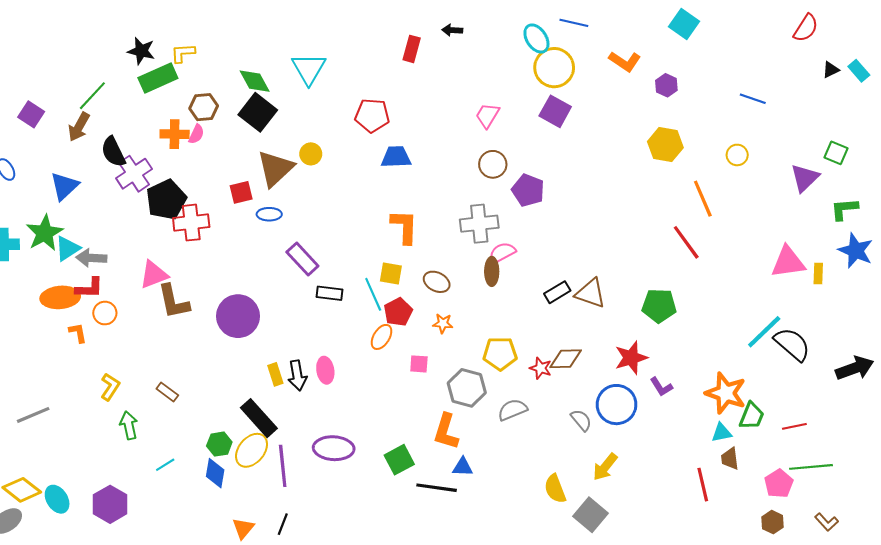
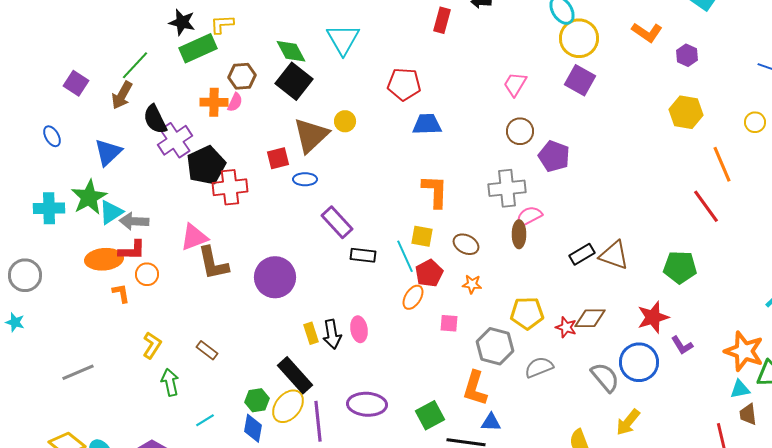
gray semicircle: (581, 420) -> (605, 377), size x1.4

